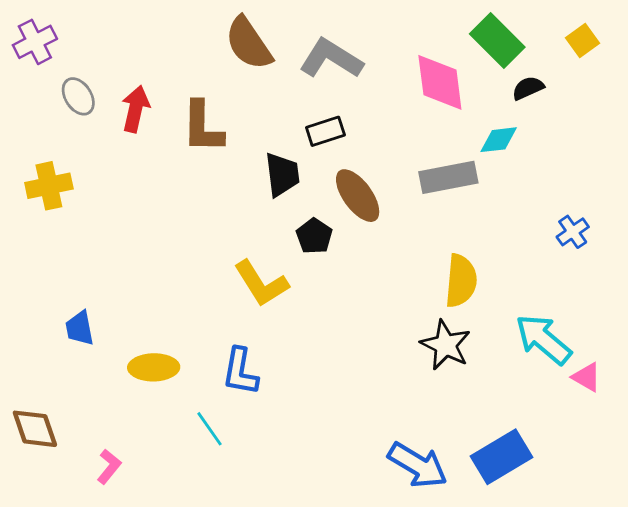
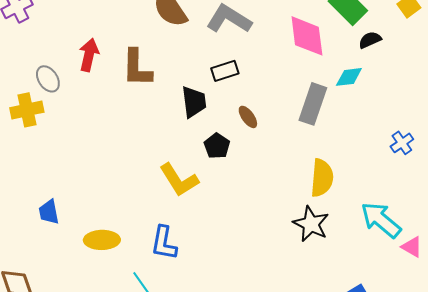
gray ellipse: (78, 96) -> (48, 79), moved
gray rectangle: (448, 177) -> (313, 104), turned -60
brown ellipse: (358, 196) -> (248, 117), size x0.6

